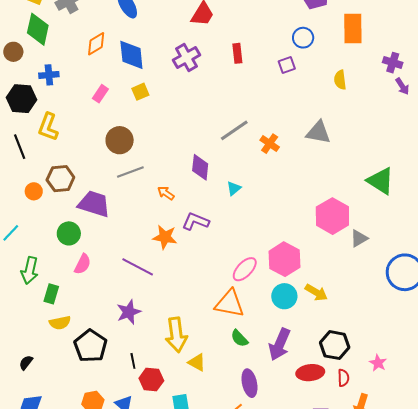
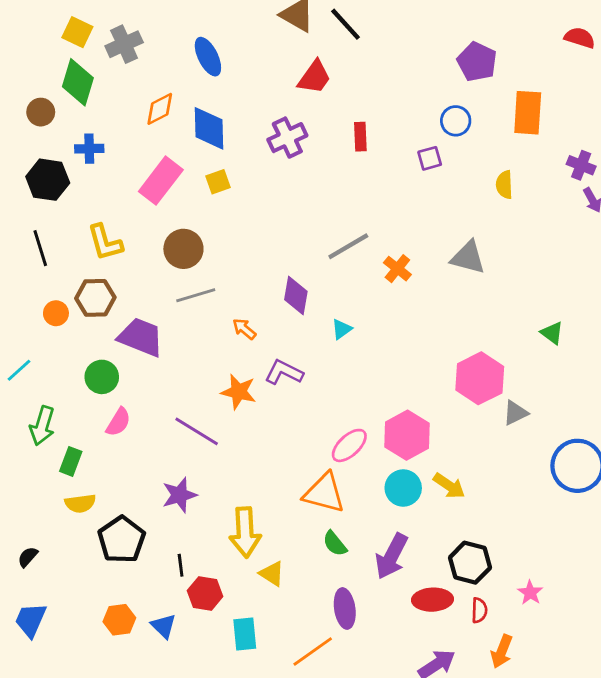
pink rectangle: (100, 94) -> (161, 181), size x1.8
yellow L-shape: (48, 127) -> (105, 242), moved, turned -40
green triangle: (381, 181) -> (552, 333), size x0.6

